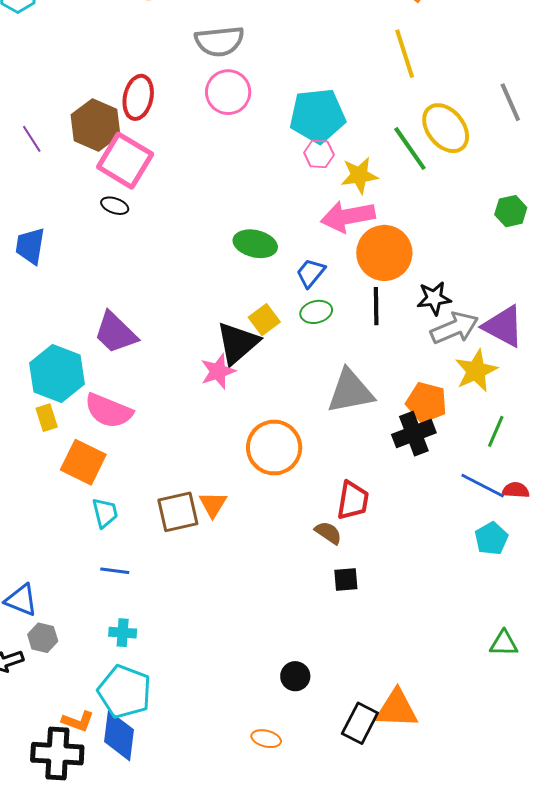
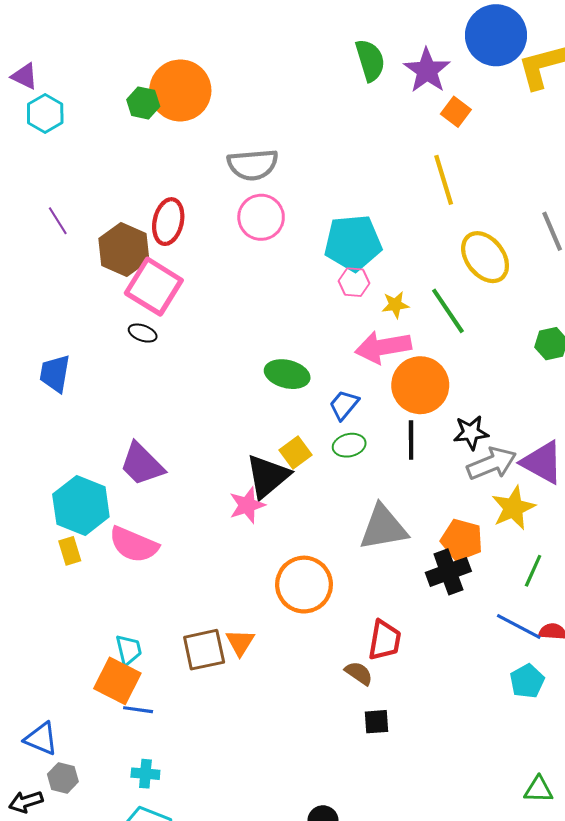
purple line: (32, 139) -> (58, 221), moved
green line: (410, 149) -> (448, 311), moved
yellow star: (359, 175) -> (395, 305), size x0.7
orange square: (83, 462) -> (117, 681), moved

